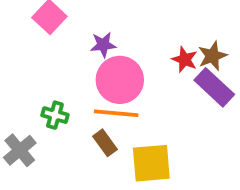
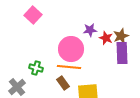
purple star: (103, 45) -> (90, 30), moved
purple rectangle: (214, 87) -> (122, 53), turned 45

